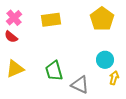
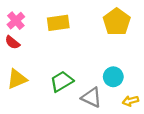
cyan circle: (105, 60) -> (113, 77), moved
green trapezoid: (54, 71) -> (62, 81), turned 75
yellow arrow: (114, 78) -> (130, 101), moved, turned -120

